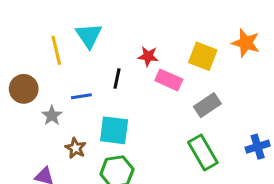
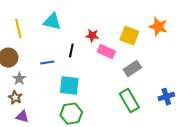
cyan triangle: (89, 36) -> (52, 22), turned -42
yellow line: (56, 50) -> (18, 29), moved
gray star: (52, 116) -> (19, 79), moved
brown star: (76, 148) -> (15, 98), moved

